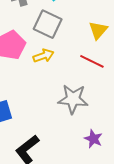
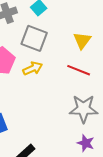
gray star: (73, 99) -> (84, 109), moved

